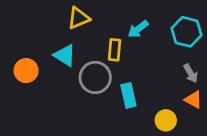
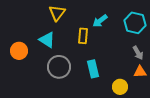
yellow triangle: (79, 18) -> (57, 13), turned -30
gray circle: (95, 77) -> (59, 67), moved
orange triangle: (193, 100) -> (140, 72), turned -32

